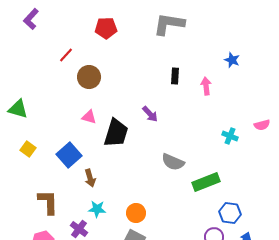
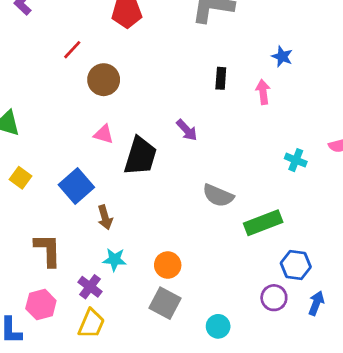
blue star: (232, 60) -> (282, 57), moved

